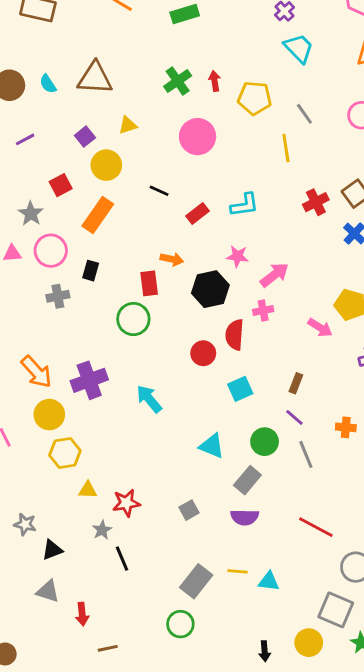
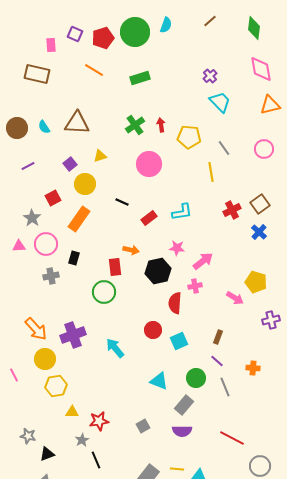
red circle: (203, 353) -> (153, 330), moved

